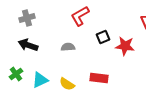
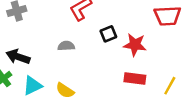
black arrow: (28, 45) -> (18, 57), moved
red rectangle: (99, 78) -> (135, 78), moved

